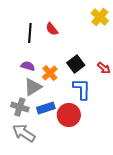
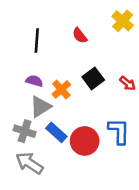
red semicircle: (52, 29) -> (80, 36), moved
blue L-shape: (82, 89) -> (119, 131), moved
blue rectangle: (46, 108) -> (56, 132), turned 60

